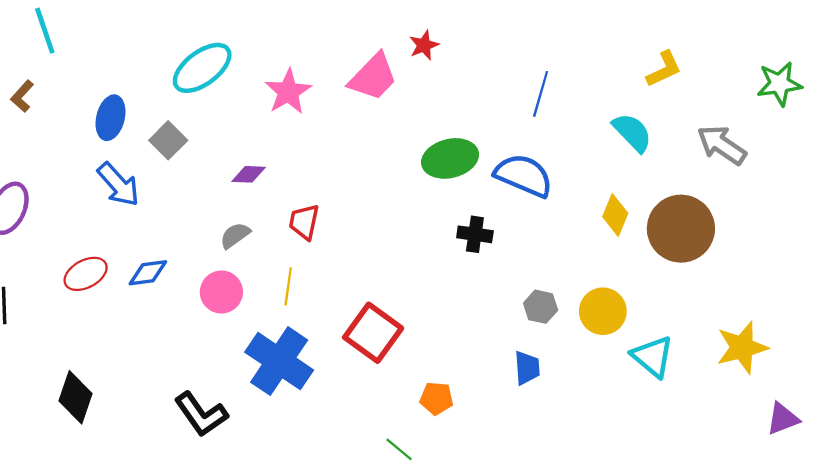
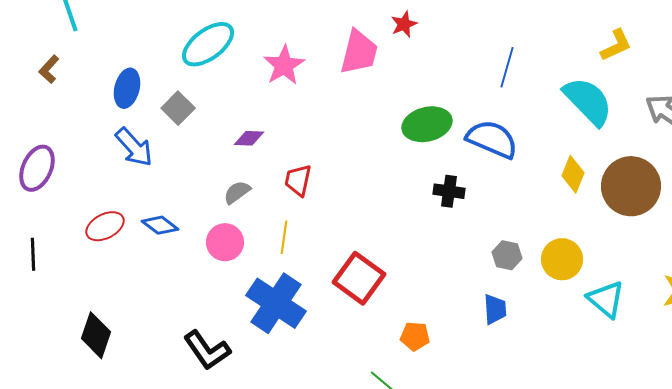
pink trapezoid: (373, 77) -> (359, 52), turned -30
cyan semicircle: (632, 132) -> (588, 101), size x1.4
blue diamond: (148, 273) -> (160, 225), turned 45

